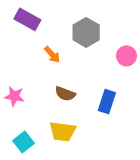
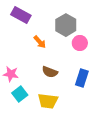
pink circle: (126, 56) -> (80, 43), moved
cyan square: (23, 142) -> (20, 94), moved

